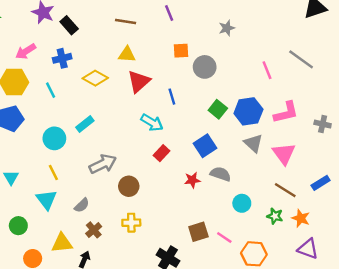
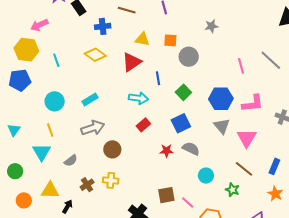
yellow triangle: (127, 54) -> (142, 39), moved
blue cross: (62, 58) -> (103, 26), moved
green square: (218, 109) -> (183, 92), moved
cyan arrow: (152, 123) -> (138, 98), turned -30
cyan rectangle: (85, 124) -> (90, 99), moved
blue rectangle: (321, 183) -> (274, 166), turned -42
orange star: (301, 218) -> (275, 194), moved
brown cross: (94, 230) -> (87, 185), moved

